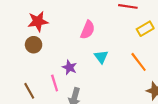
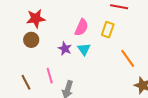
yellow rectangle: (145, 29) -> (108, 30), moved, turned -42
cyan triangle: (101, 57) -> (84, 49), moved
purple star: (69, 67) -> (65, 49), moved

